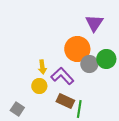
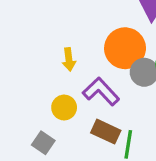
yellow arrow: (42, 67) -> (69, 59), moved
gray square: (17, 109) -> (43, 143), moved

